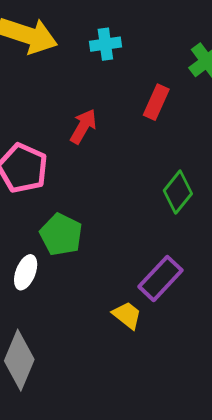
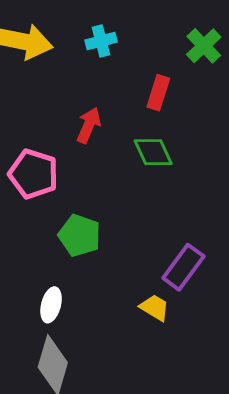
green diamond: (178, 192) -> (153, 152), moved, turned -57
white ellipse: (26, 272) -> (51, 305), moved

